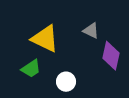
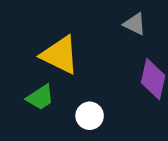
gray triangle: (91, 31) -> (135, 24), moved

